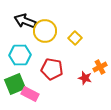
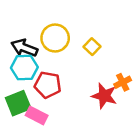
black arrow: (25, 21) -> (24, 48), moved
red pentagon: (52, 69) -> (48, 85), moved
red star: (85, 78) -> (104, 96), size x1.5

